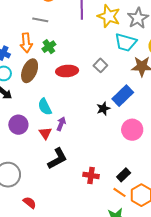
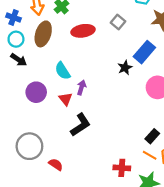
red cross: (91, 175) -> (122, 168), moved
red semicircle: (30, 203) -> (56, 164), moved

